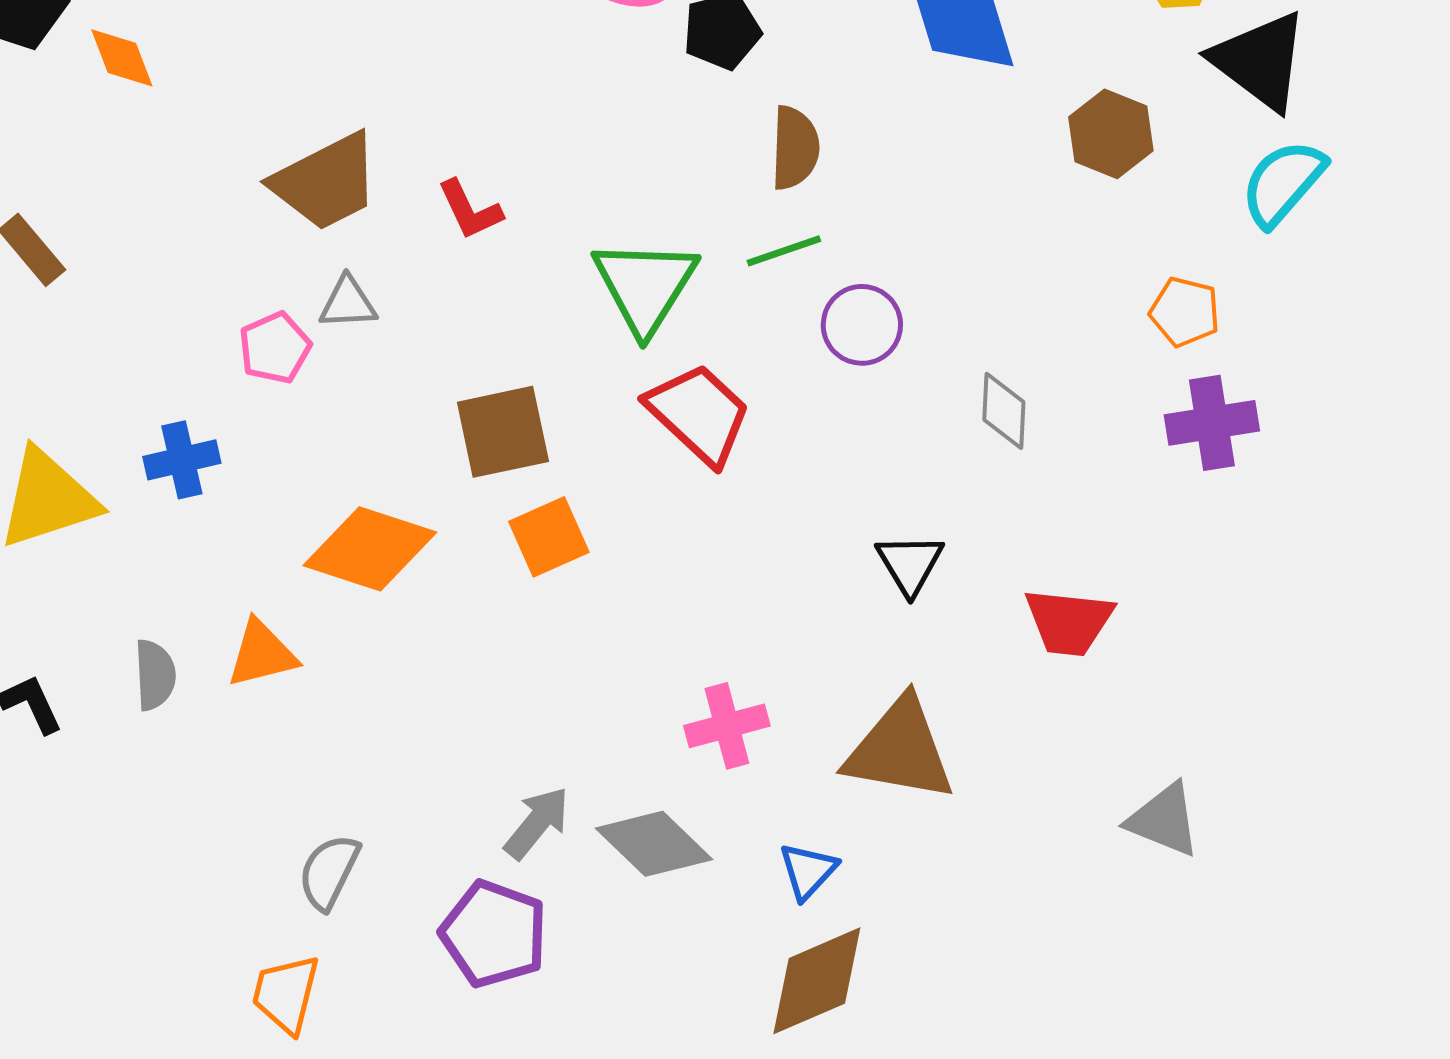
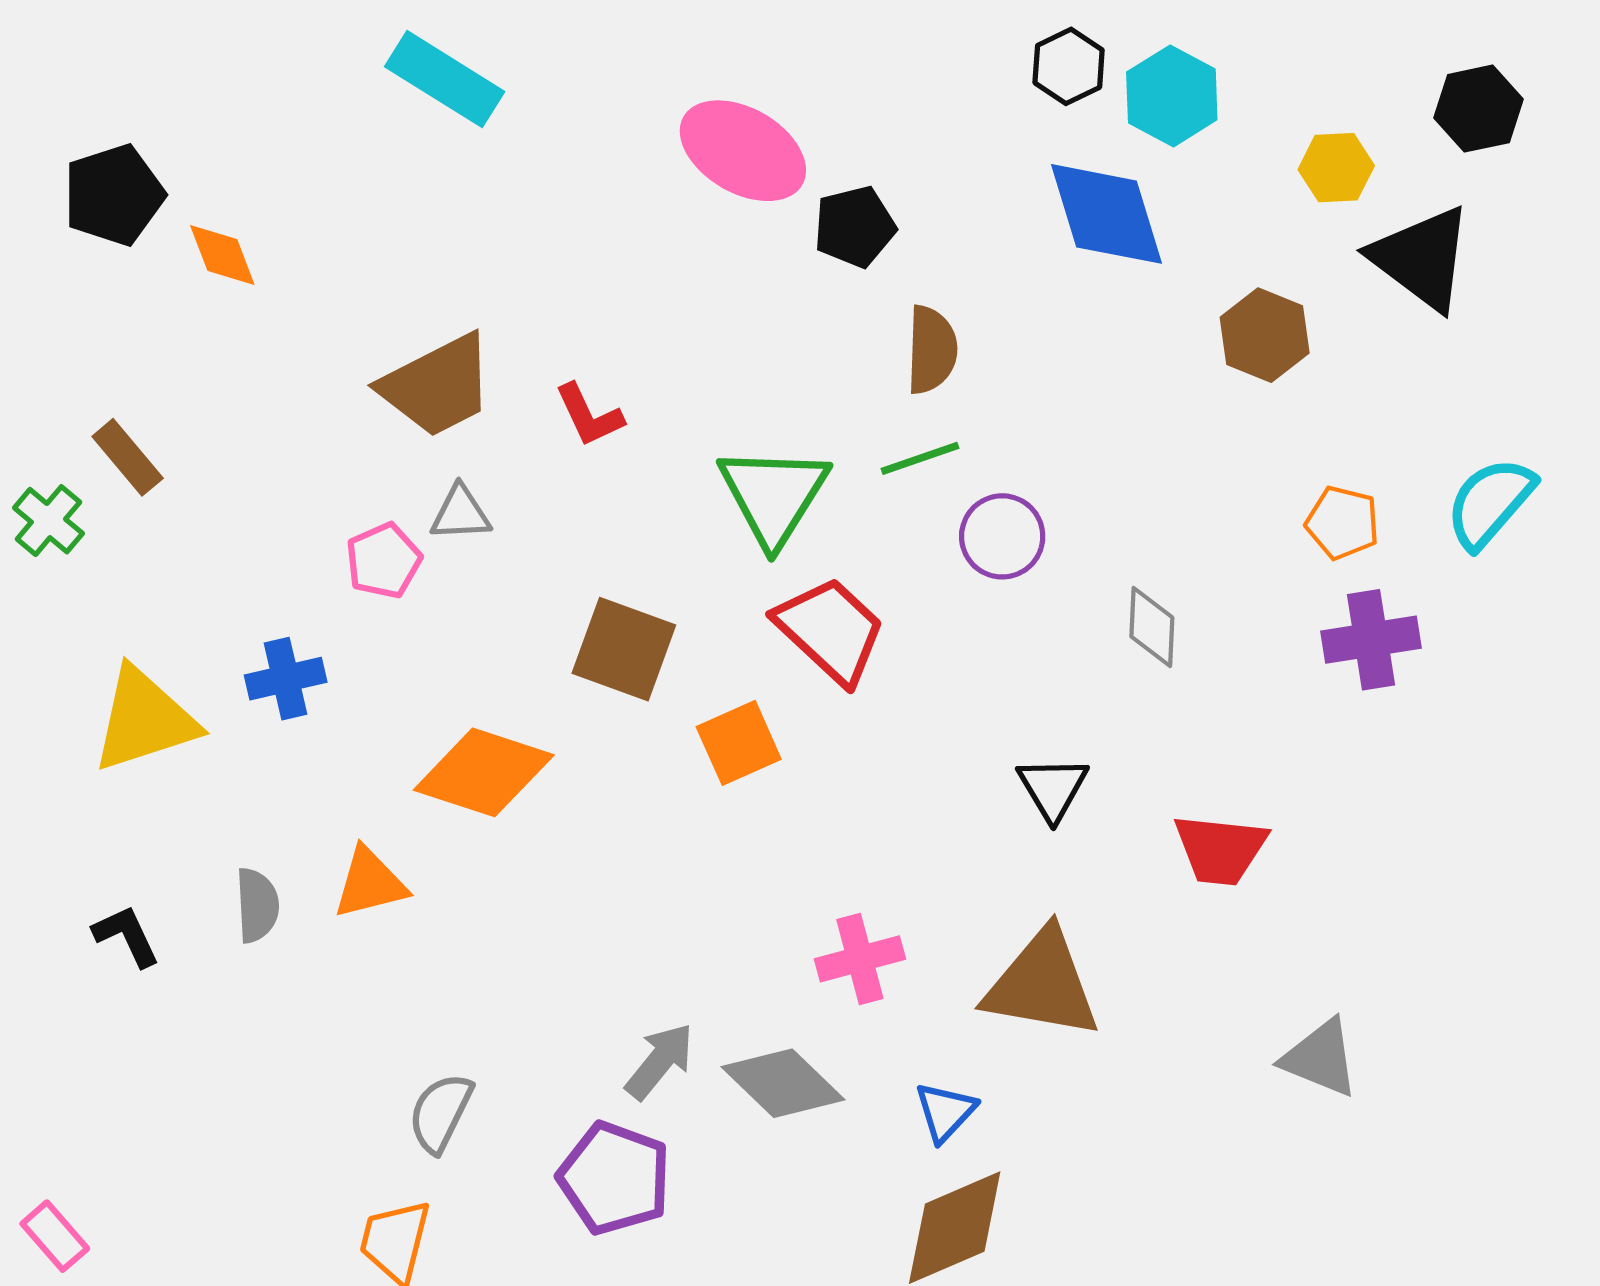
cyan semicircle: (1283, 183) -> (1490, 503), moved
brown square: (503, 432) -> (624, 649), turned 32
orange square: (549, 537) -> (739, 743), moved

